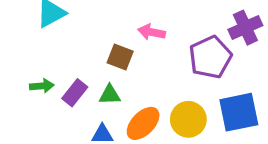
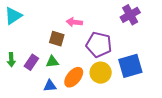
purple pentagon: (210, 57) -> (99, 45), moved, turned -30
green arrow: (42, 86) -> (11, 60), turned 96

